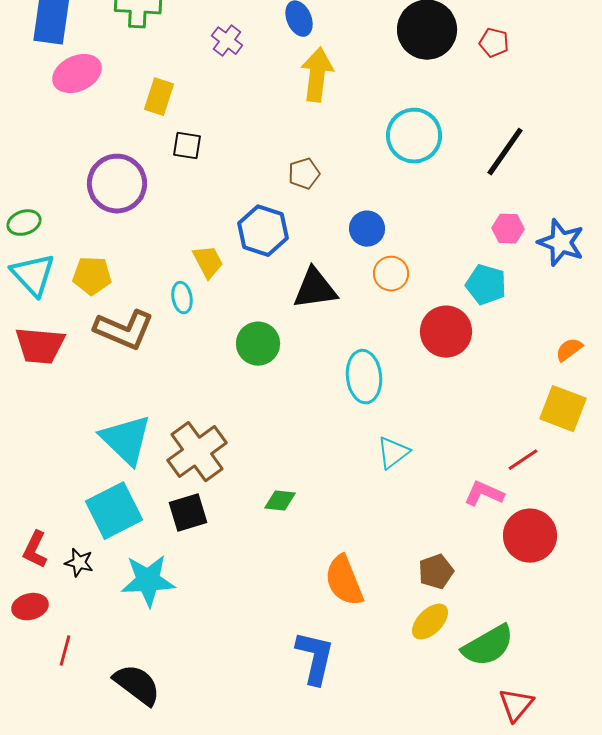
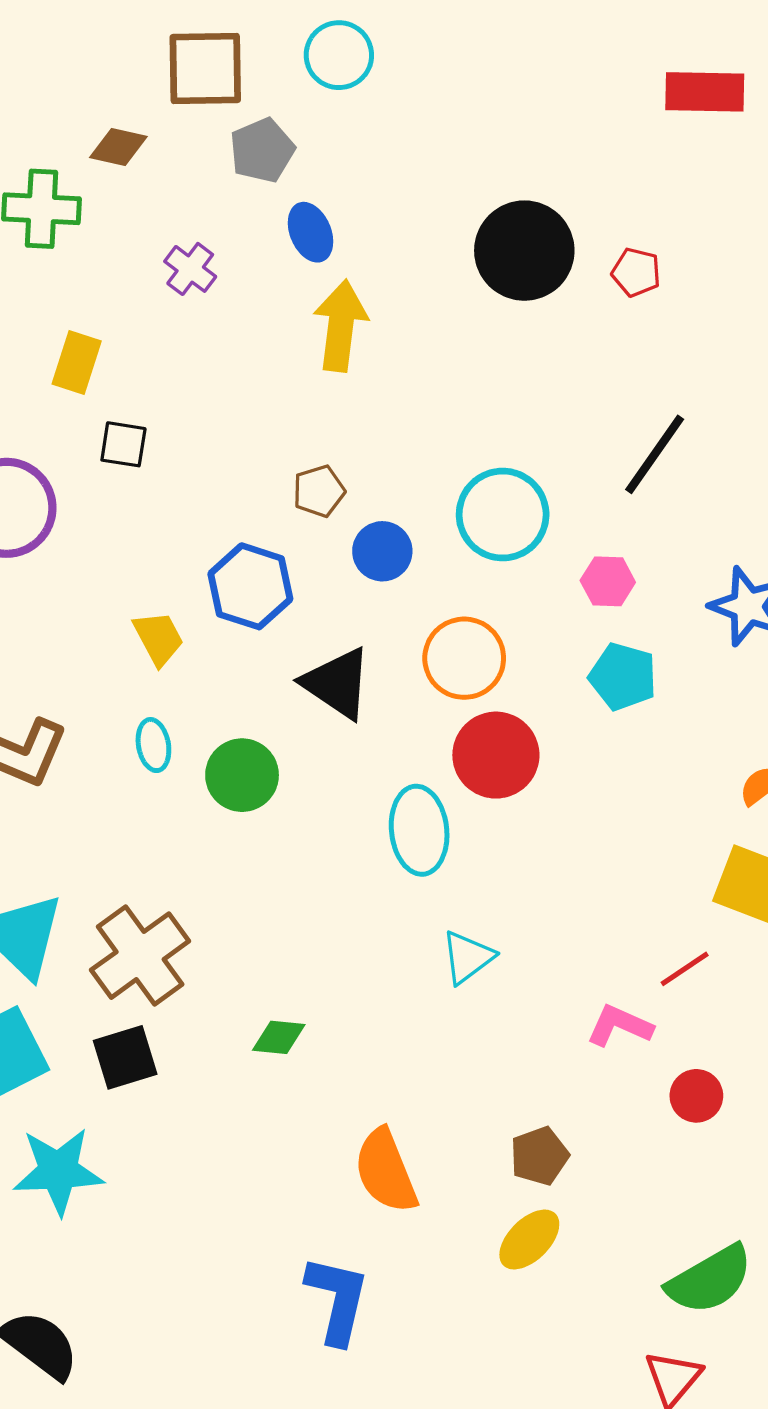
cyan circle: (414, 136) -> (503, 515), moved
blue circle: (367, 229) -> (382, 551), moved
pink hexagon: (508, 229) -> (608, 581), moved
orange circle: (391, 274) -> (464, 658), size x1.4
black triangle: (315, 289) -> (337, 683), turned 42
cyan ellipse: (182, 298) -> (153, 745), moved
red circle: (446, 332) -> (496, 755), moved
red circle: (530, 536) -> (696, 1096), size x0.6
green semicircle: (488, 646) -> (710, 1280), moved

